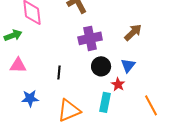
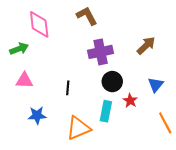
blue triangle: (128, 65) -> (156, 85), moved
cyan rectangle: (105, 102) -> (106, 111), moved

